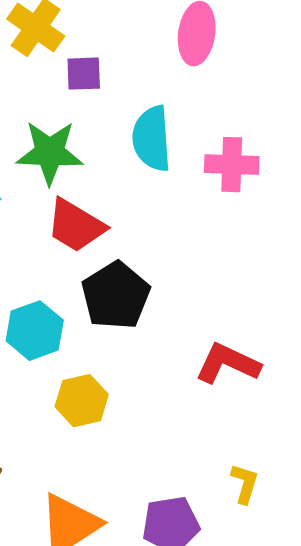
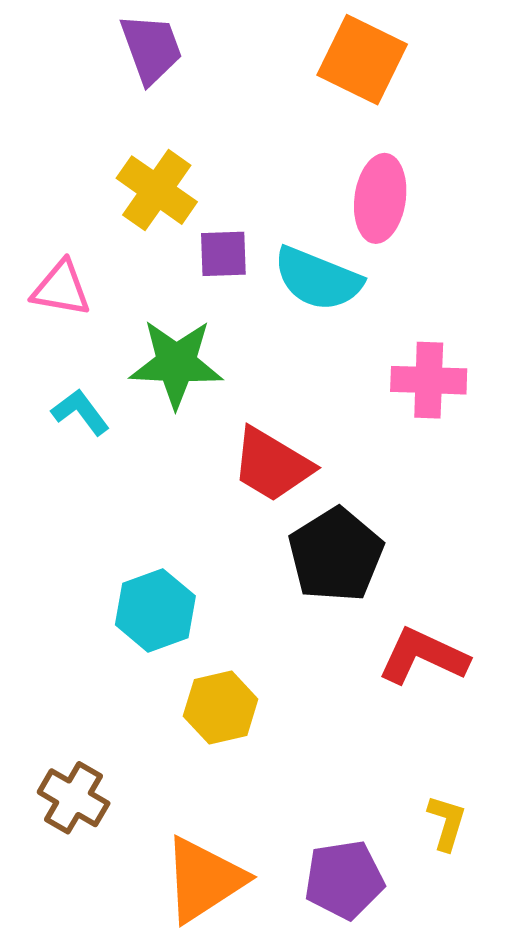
cyan semicircle: (152, 139) -> (318, 279), moved, turned -64
red trapezoid: (76, 226) -> (272, 465), moved
black pentagon: (116, 296) -> (336, 555), moved

